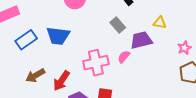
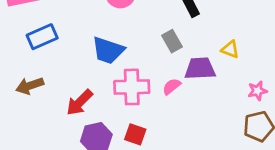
blue trapezoid: (58, 36) -> (108, 50), moved
brown arrow: (35, 76) -> (30, 86), moved

